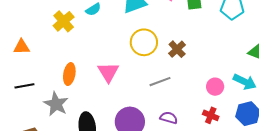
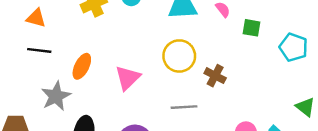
brown cross: (177, 49) -> (215, 76), turned -36
black line: (24, 86) -> (39, 50), moved

